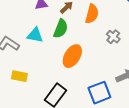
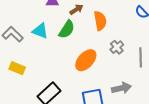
orange semicircle: (92, 14) -> (100, 21), turned -36
orange ellipse: (72, 56) -> (86, 60), moved

